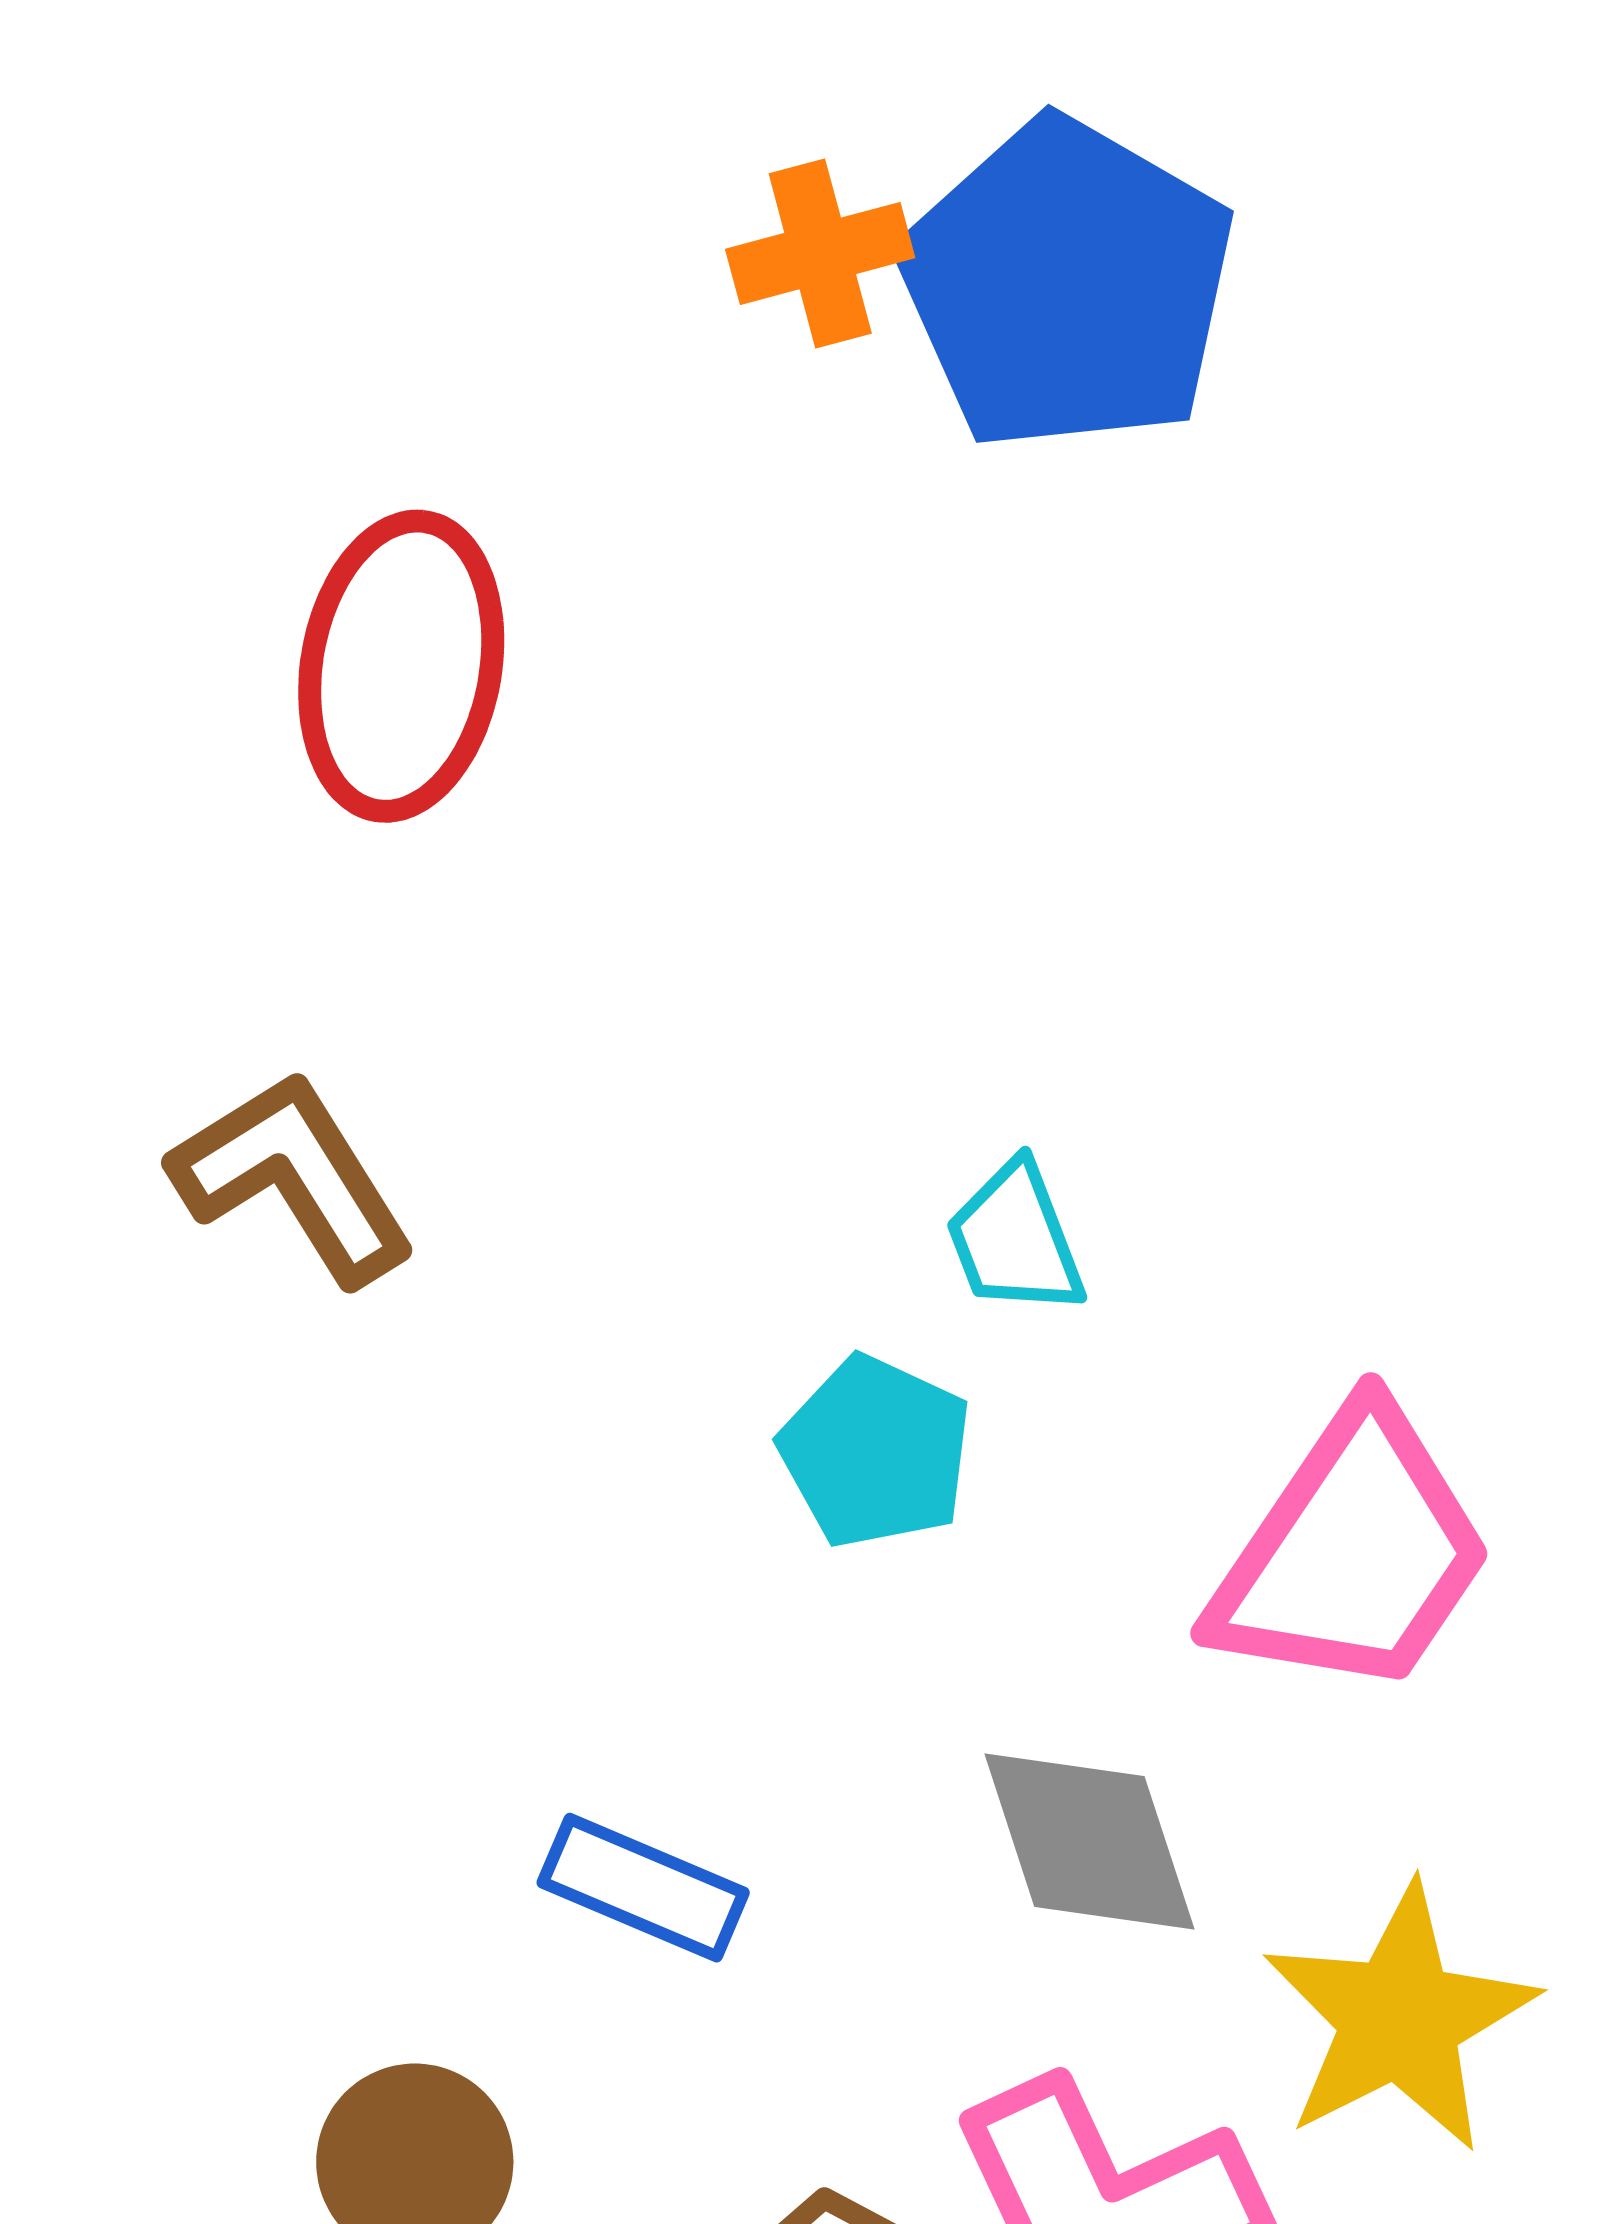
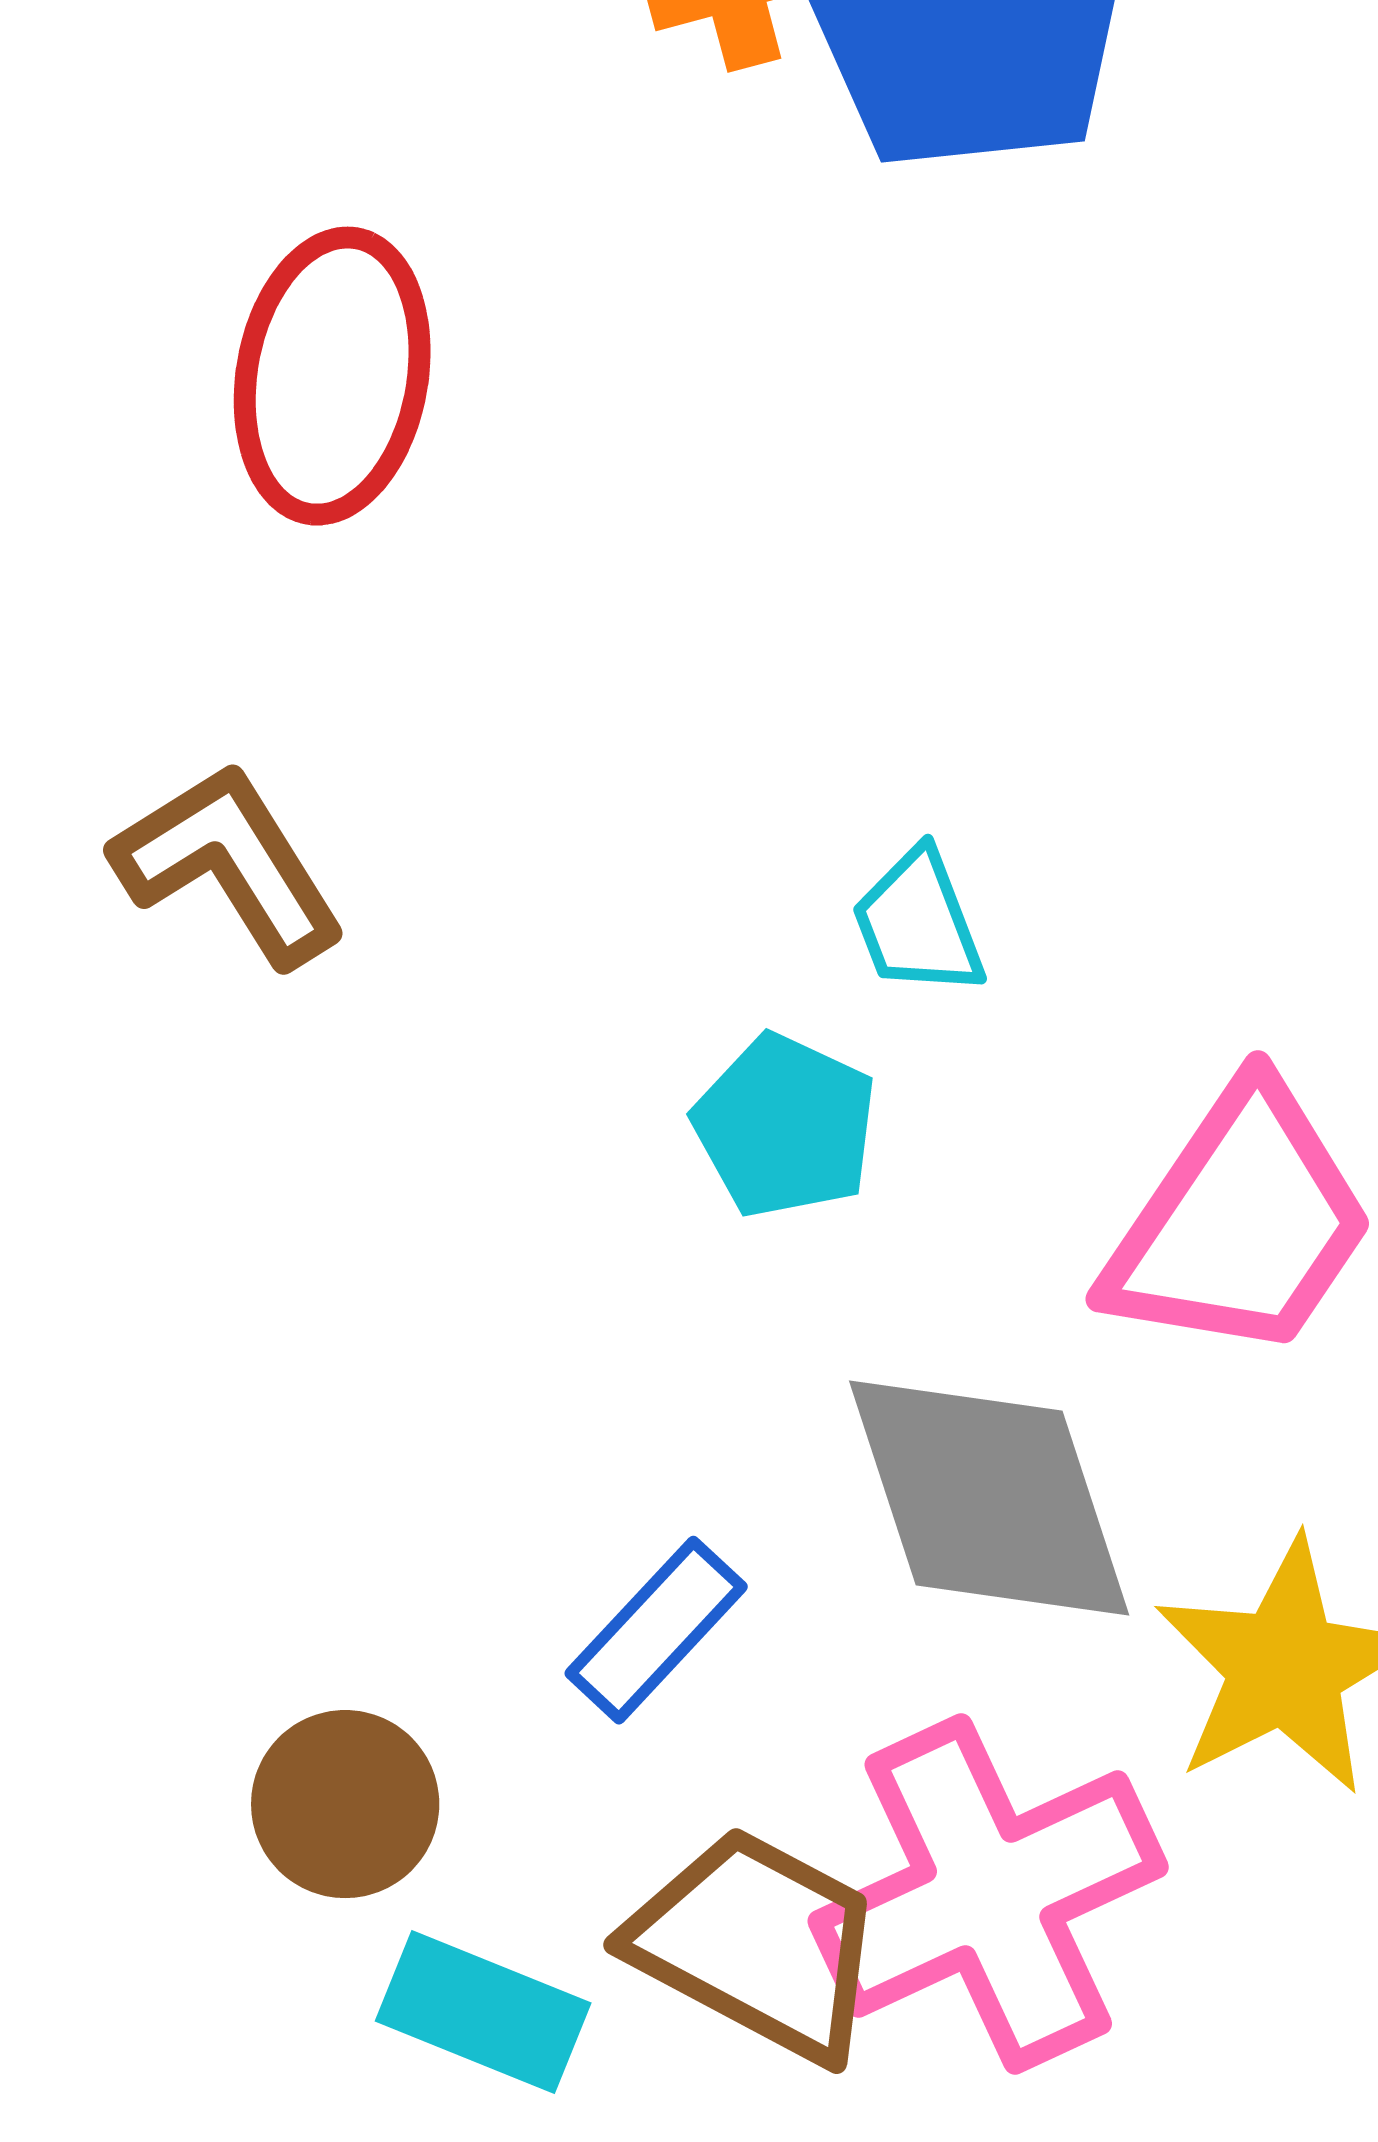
gray diamond: (1089, 1841) -> (989, 1498), size x1.4
blue rectangle: (643, 1888) -> (656, 1630), moved, turned -70

